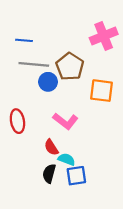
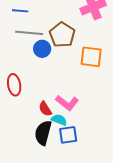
pink L-shape: (65, 121) -> (67, 103), moved
black semicircle: (49, 173) -> (43, 133), size x1.4

